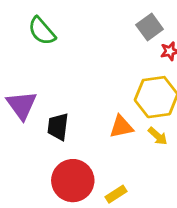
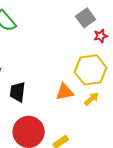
yellow arrow: (158, 136) -> (92, 99), turned -84

